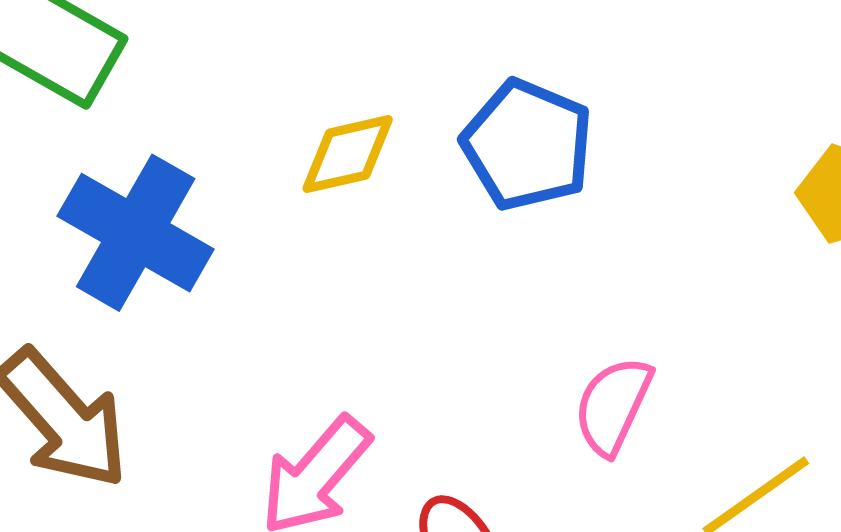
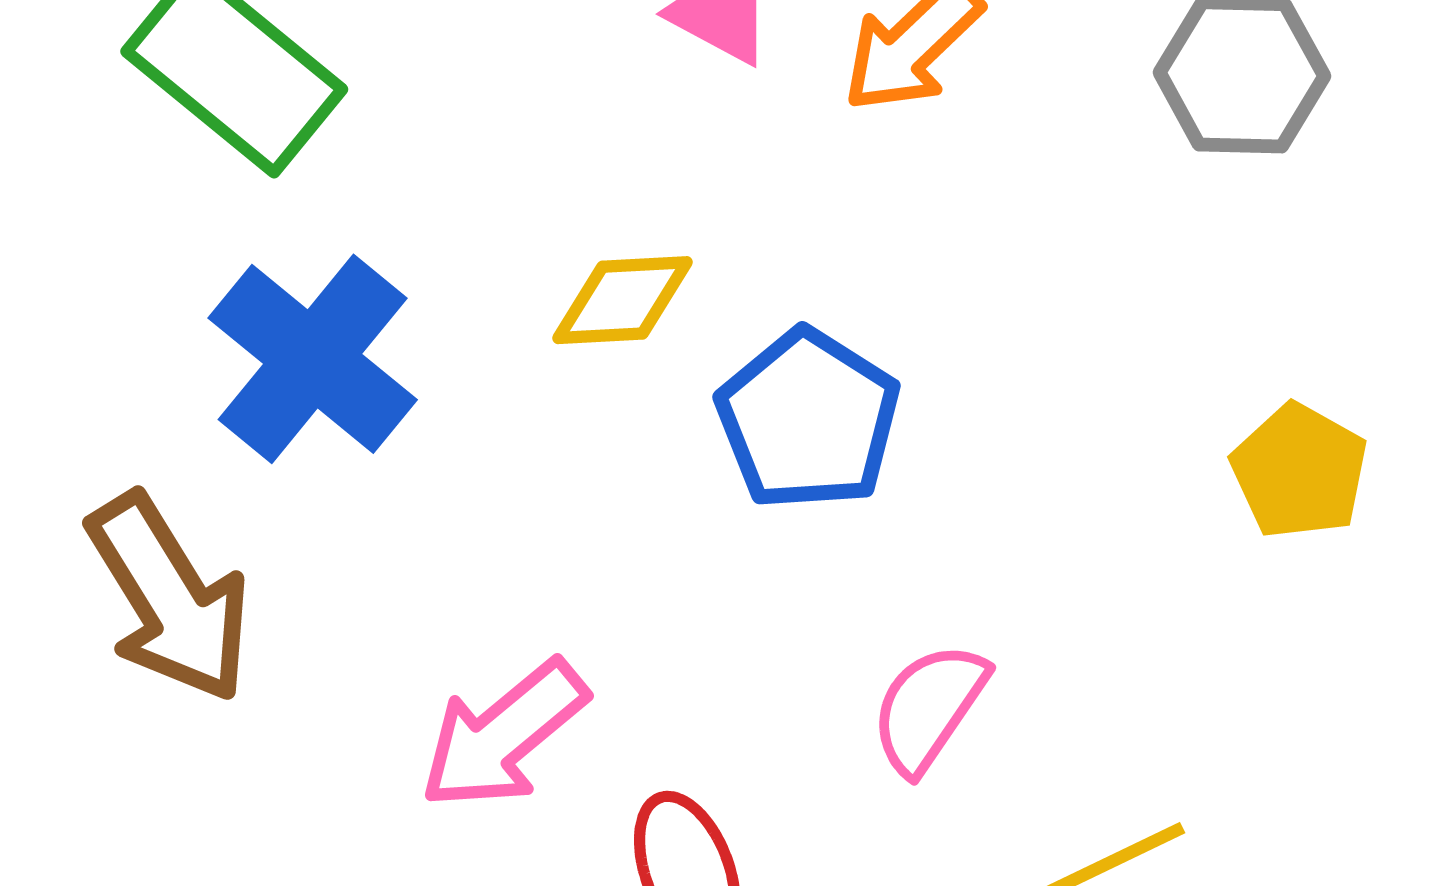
blue pentagon: (527, 145) -> (808, 420), moved

